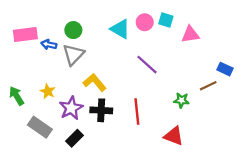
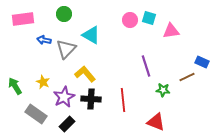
cyan triangle: (120, 29) -> (91, 35), moved
green circle: (73, 30) -> (64, 14), moved
pink rectangle: (25, 35) -> (23, 19), moved
purple line: (147, 65) -> (146, 66), moved, turned 30

